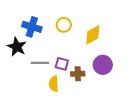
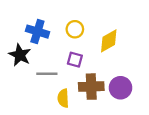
purple square: (62, 64) -> (75, 60), moved
purple circle: (103, 65) -> (120, 88), moved
brown cross: (78, 74) -> (91, 87), size x1.5

